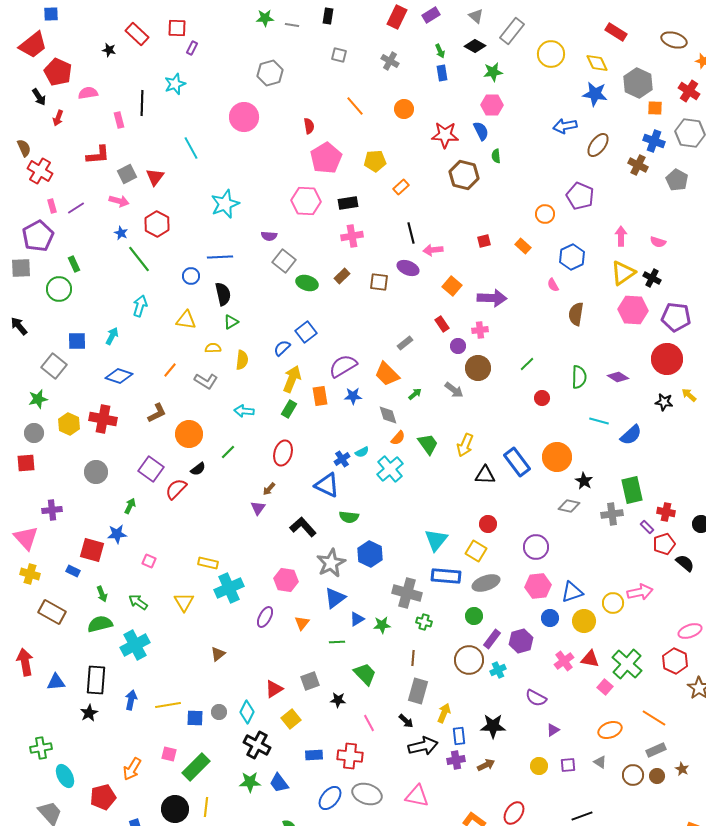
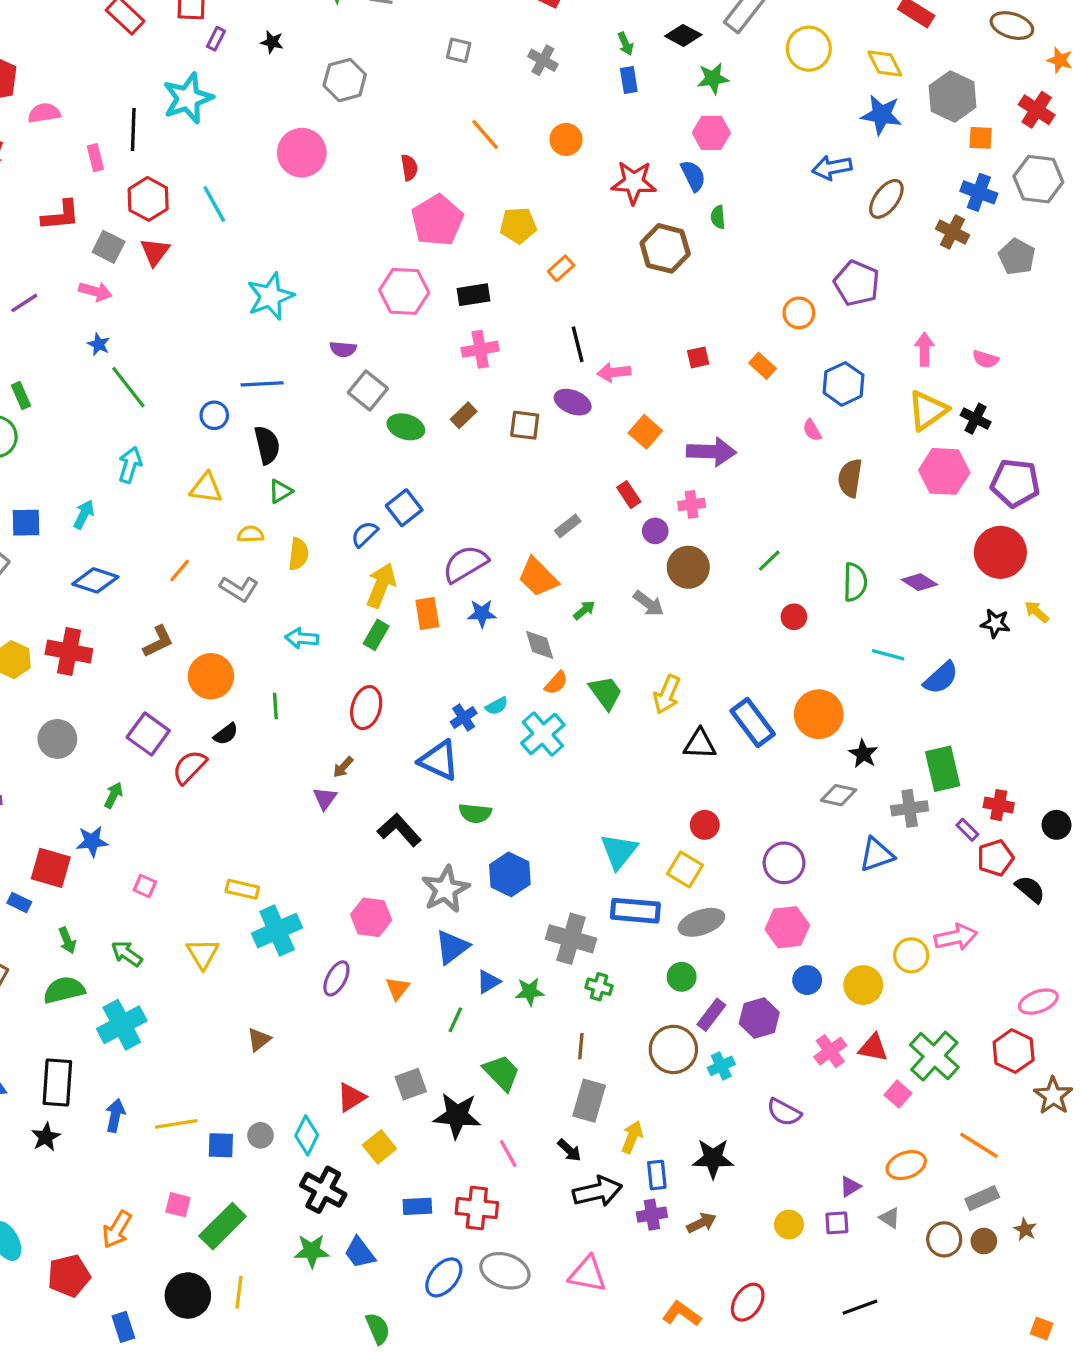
black star: (109, 50) -> (272, 42), moved
cyan star: (175, 84) -> (188, 98), size x1.4
gray square: (127, 174) -> (109, 247), turned -36
red hexagon: (157, 224) -> (148, 199), moved
green line: (228, 452) -> (275, 706), turned -49
blue triangle: (572, 592) -> (877, 855), moved
green line: (337, 642) -> (455, 1020), turned -63
black star: (338, 700) -> (457, 1116), size x1.8
purple triangle: (553, 730) -> (850, 1187), moved

